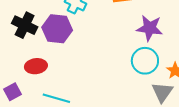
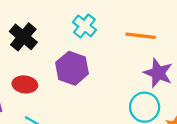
purple hexagon: (57, 29) -> (72, 68), moved

